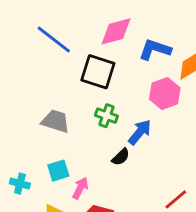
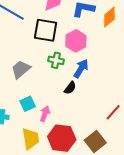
pink hexagon: (165, 93) -> (76, 41), moved
gray trapezoid: (56, 121) -> (21, 69), turned -50

